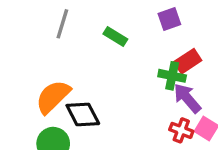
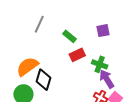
red rectangle: (188, 61) -> (77, 55), moved
black diamond: (83, 115) -> (44, 80), turned 35

